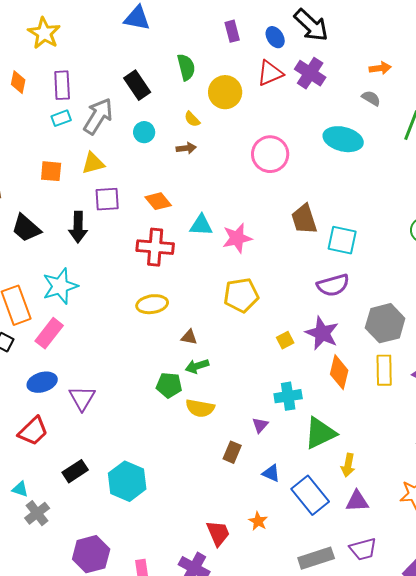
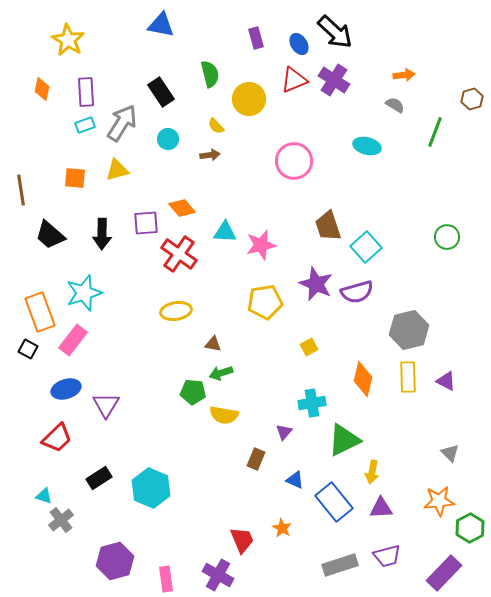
cyan ellipse: (343, 139) -> (367, 146), size x0.7
purple square: (107, 199) -> (146, 223), moved
cyan square: (342, 240) -> (366, 247), turned 36
red cross: (155, 247) -> (179, 254), turned 30
purple star: (322, 333) -> (316, 284), moved

